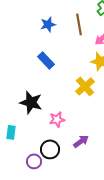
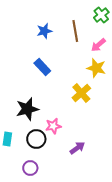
black star: (31, 102) -> (27, 109), turned -30
black circle: (50, 149) -> (36, 139), moved

